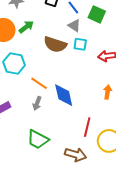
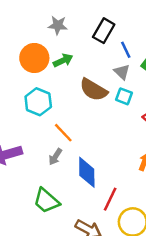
blue diamond: (64, 95) -> (87, 172), moved

